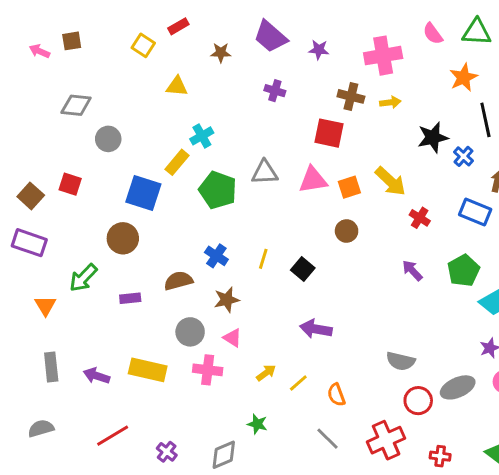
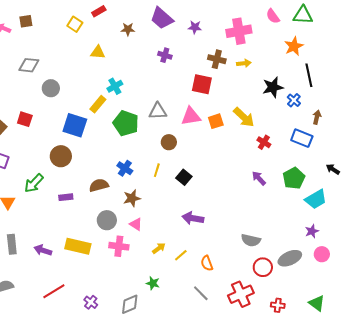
brown circle: (347, 231) -> (169, 142), moved

